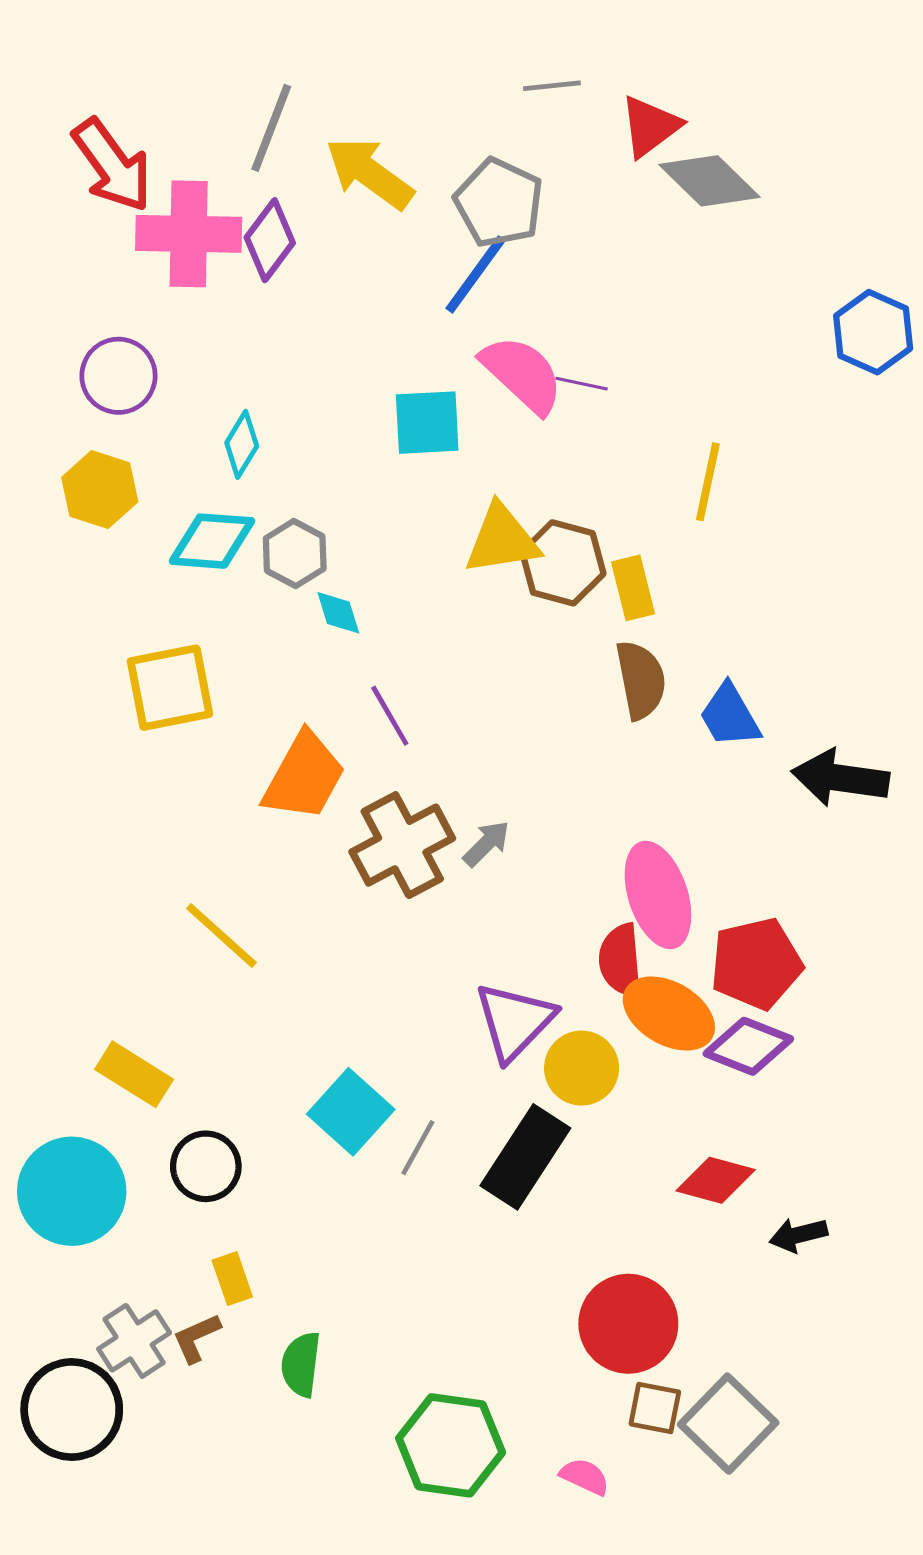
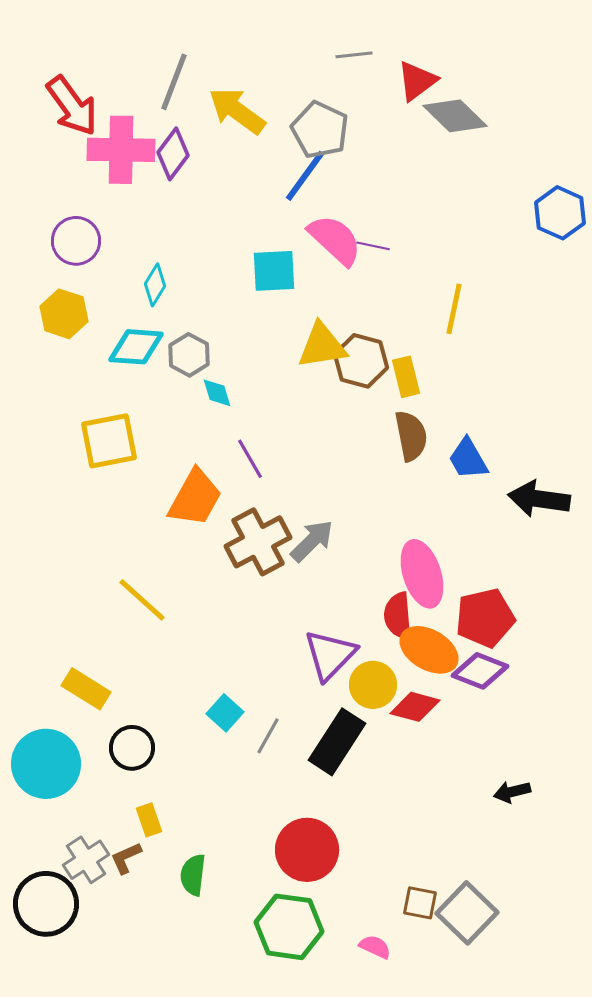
gray arrow: (486, 844) -> (312, 541), size x1.4
cyan square: (351, 1112) -> (225, 713), size x0.7
red diamond: (716, 1180) -> (415, 707), moved
red circle: (628, 1324) -> (307, 850), moved

